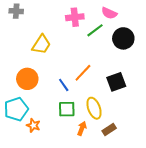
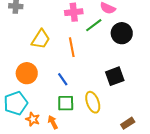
orange line: (83, 73) -> (72, 47), moved, turned -54
orange arrow: (82, 128) -> (53, 122), moved, turned -48
brown rectangle: (109, 129) -> (128, 123), moved

